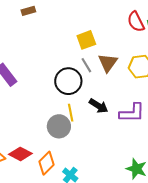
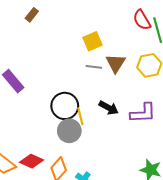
brown rectangle: (28, 11) -> (32, 15), turned -32
gray line: (86, 65) -> (94, 67), turned -49
black circle: (68, 81) -> (65, 106), moved

